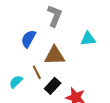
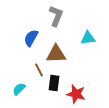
cyan semicircle: (16, 82) -> (19, 89), moved
black rectangle: (53, 86) -> (54, 83), turned -35

